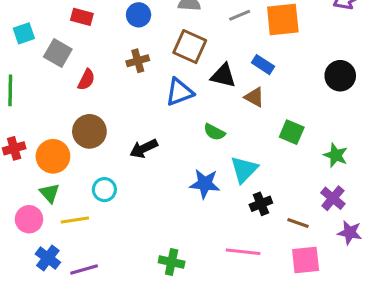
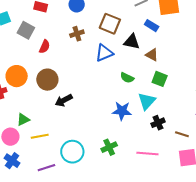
blue rectangle: (263, 65) -> (152, 26), moved
green square: (292, 132) -> (160, 79), moved
black arrow: (144, 148) -> (64, 100), moved
orange circle: (53, 156) -> (17, 76), moved
cyan circle: (104, 190) -> (72, 152), moved, size x1.5
green triangle: (50, 193) -> (23, 120), turned 48
blue cross: (48, 258) -> (12, 161), moved
green cross: (172, 262) -> (109, 147), moved, turned -35

